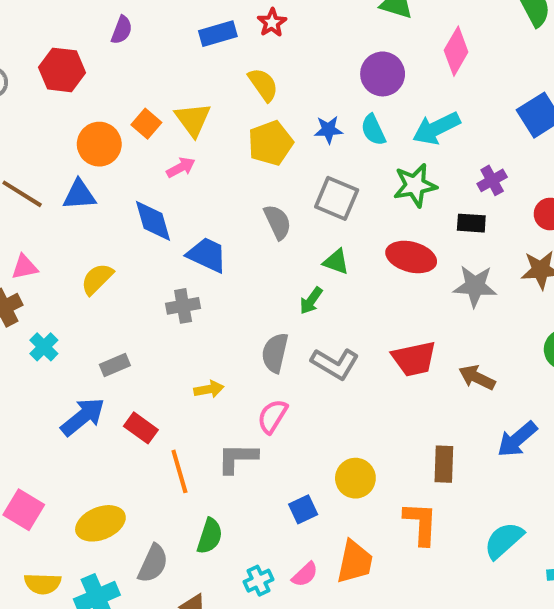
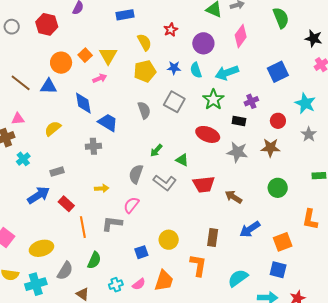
red star: (272, 23) -> (171, 30), moved
green star: (415, 185) -> (213, 100), turned -30
green triangle: (336, 262) -> (182, 160), moved

